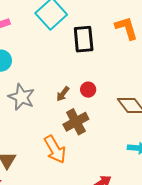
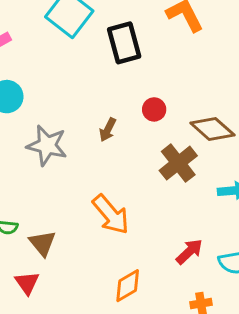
red circle: (88, 90) -> (154, 109), moved
brown cross: (76, 122) -> (178, 163), moved

